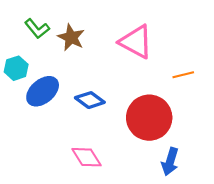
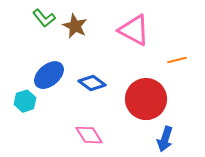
cyan hexagon: (16, 68) -> (25, 101), moved

